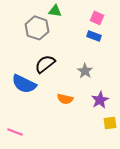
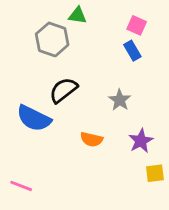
blue rectangle: (94, 36) -> (132, 51), turned 40

